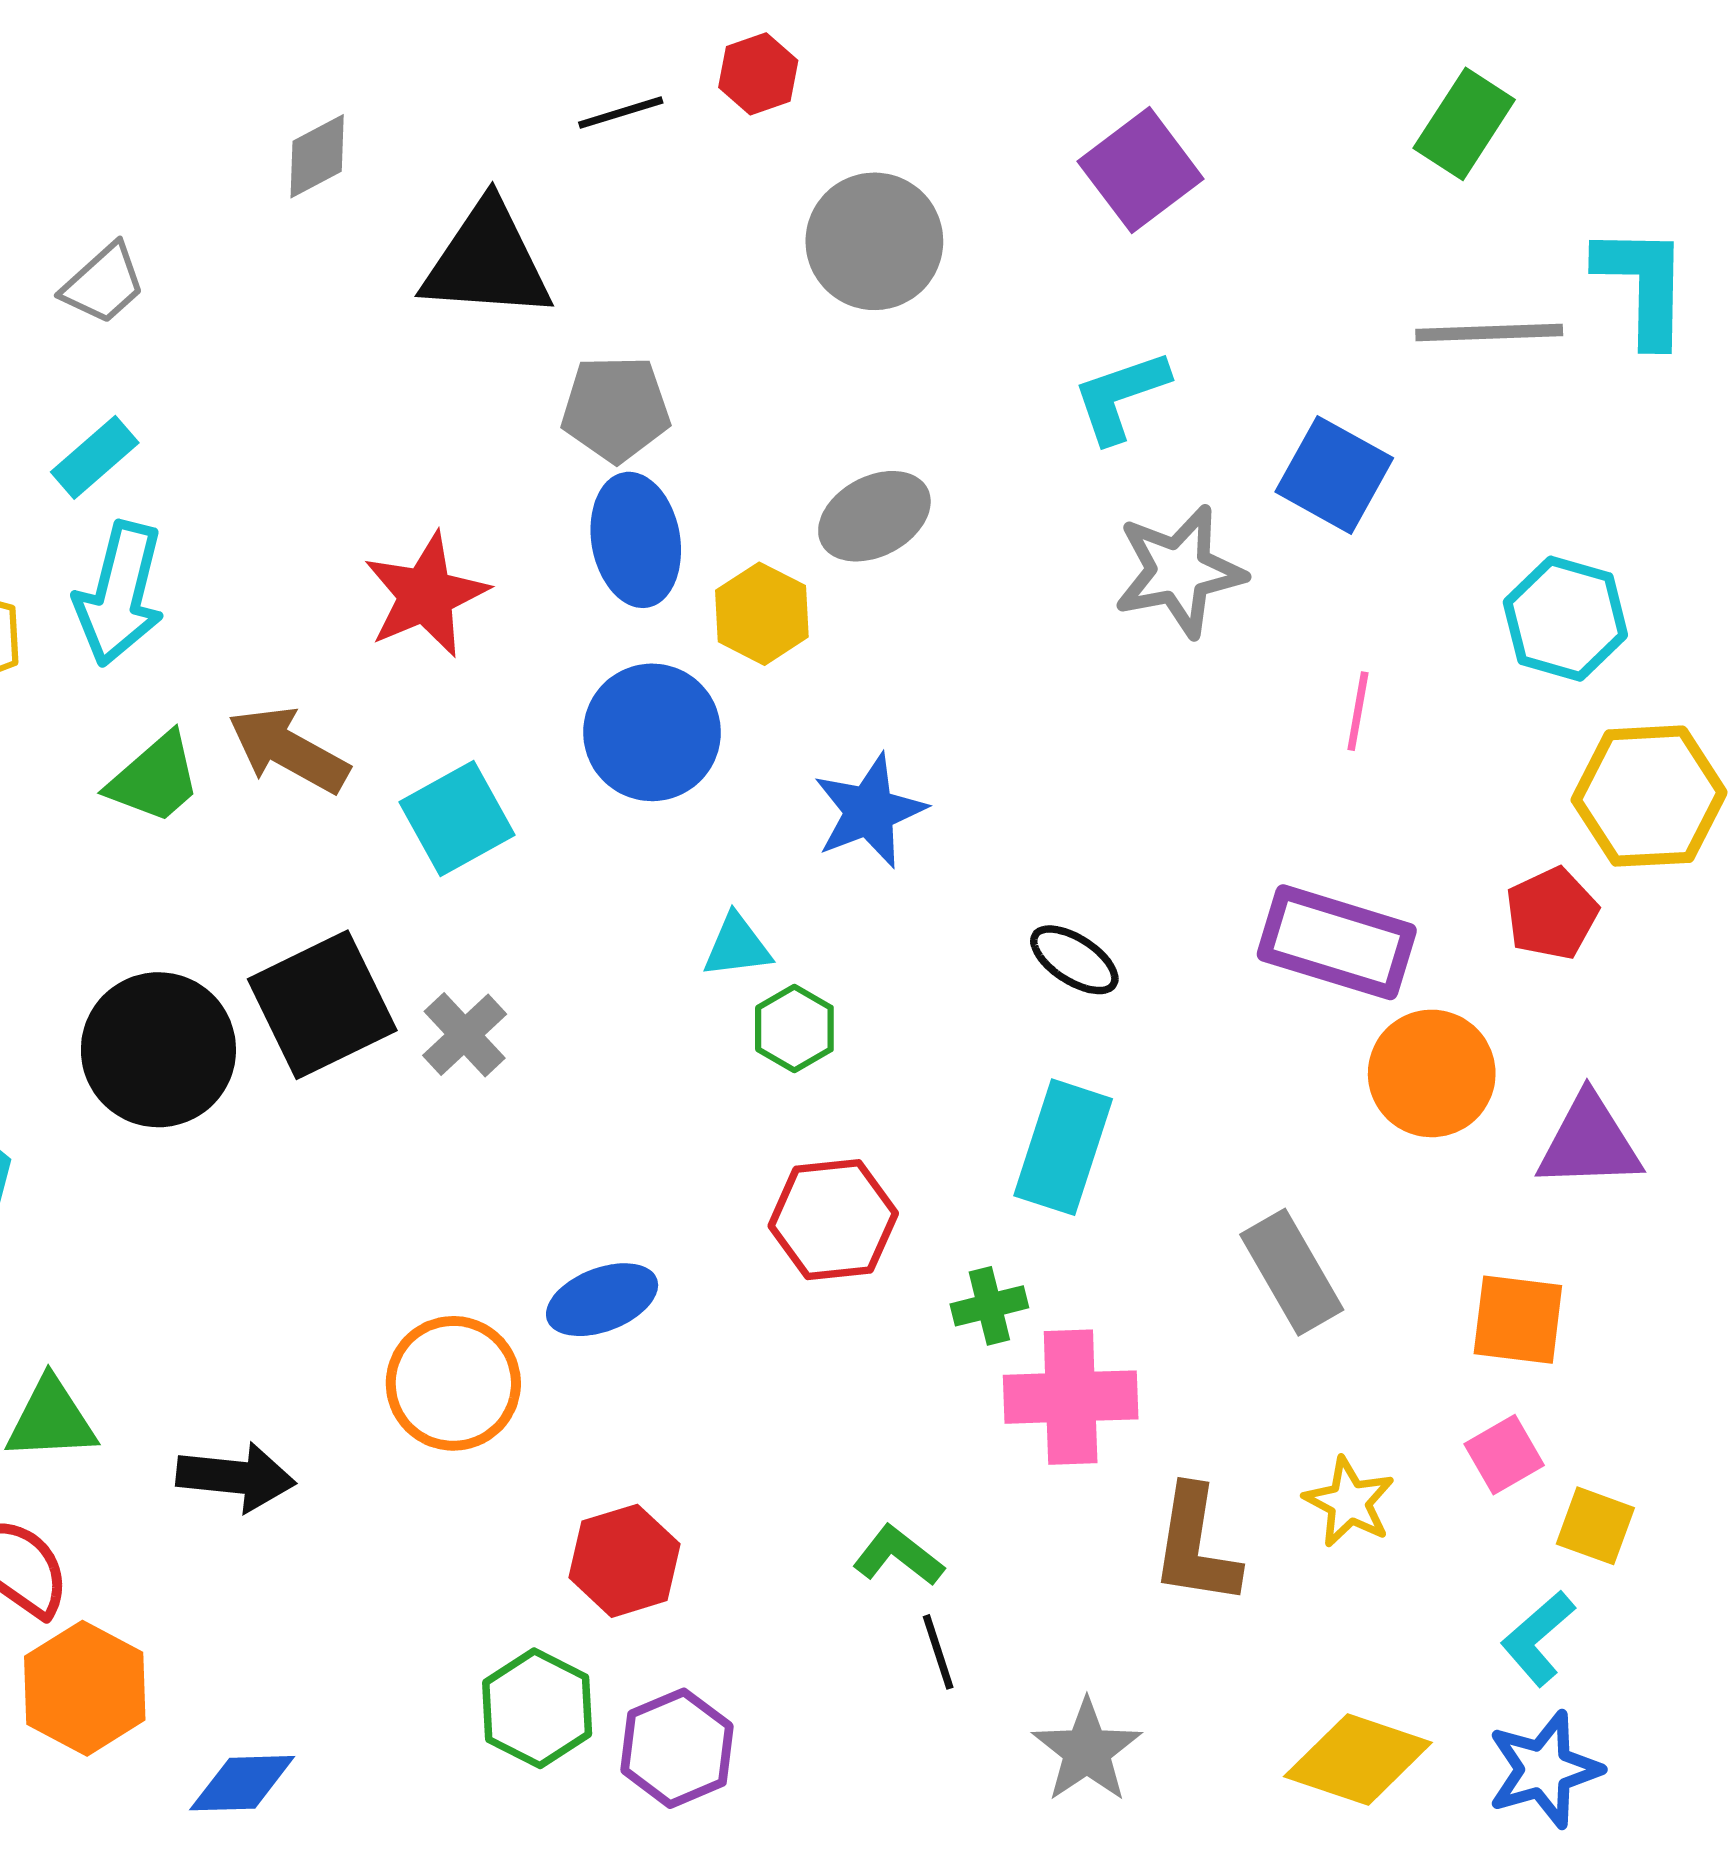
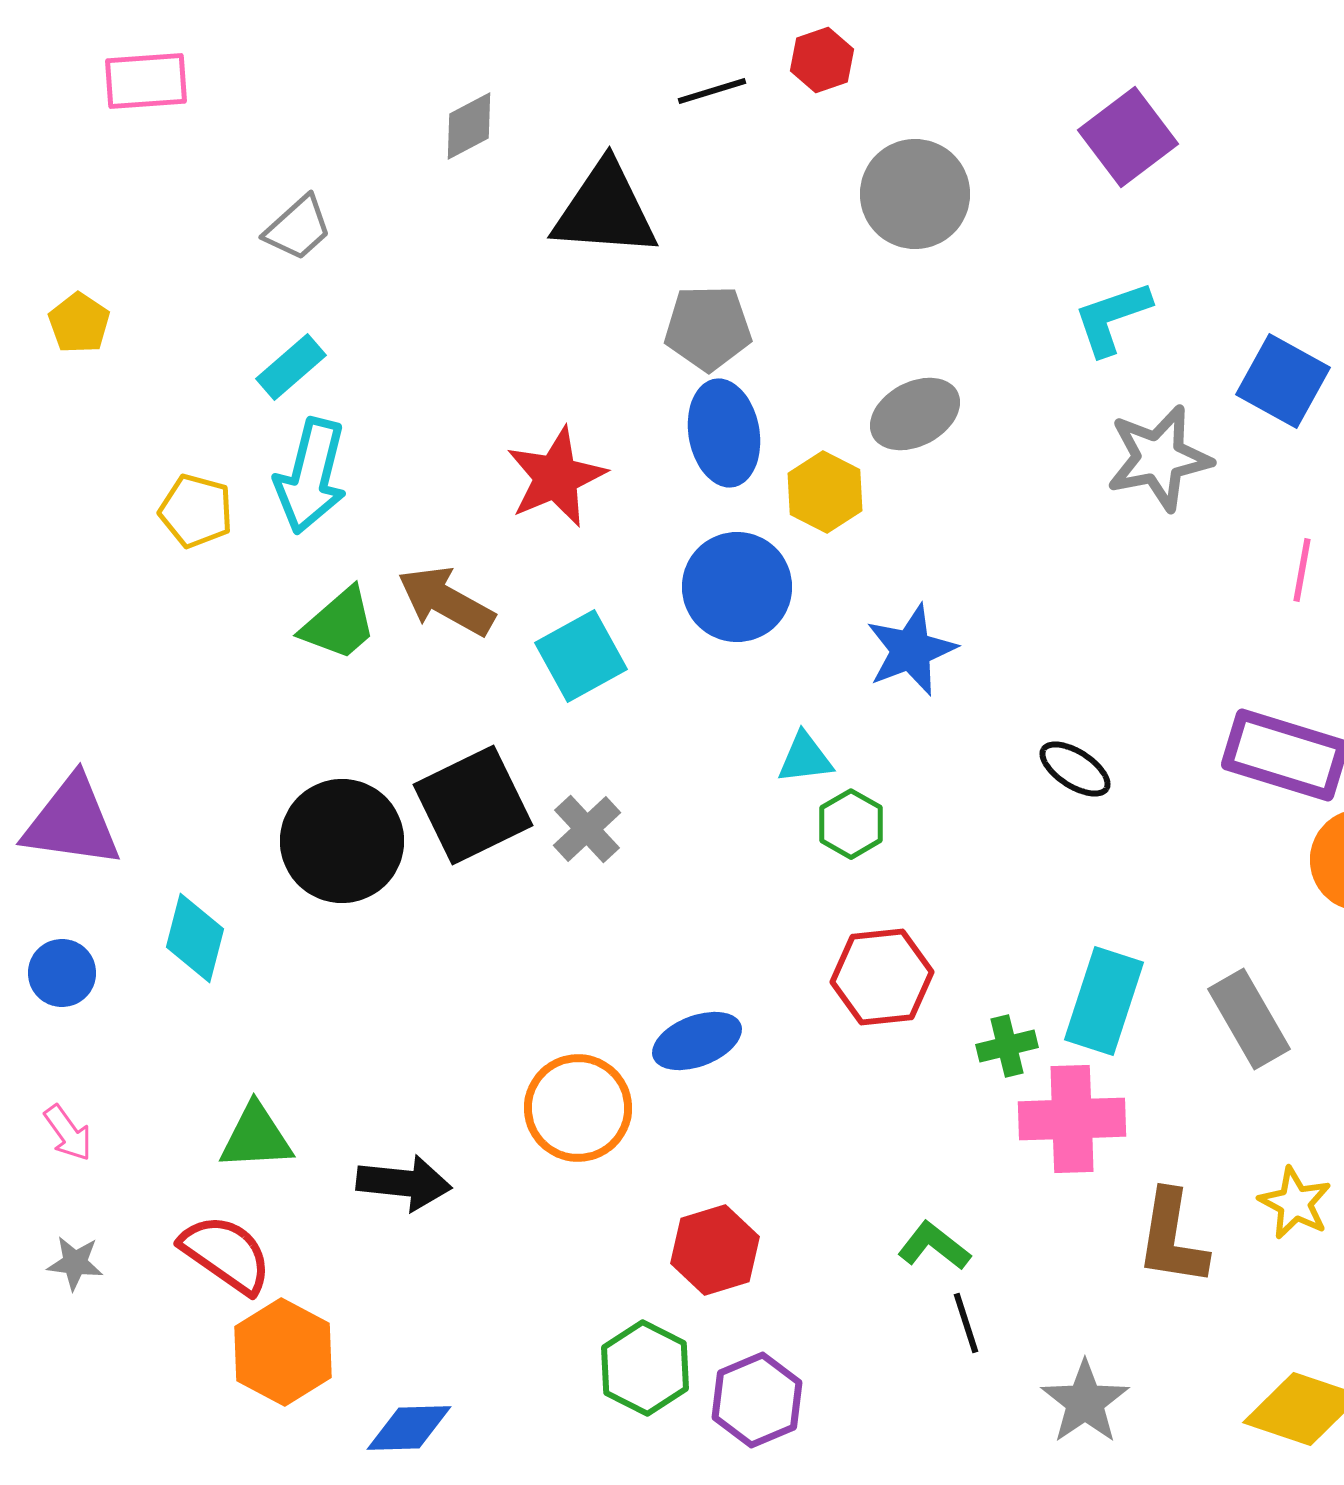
cyan rectangle: (1063, 1147) -> (1104, 1001), moved

